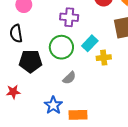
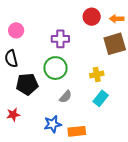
cyan rectangle: (90, 43) -> (101, 98), moved
blue star: (53, 105) -> (53, 124), turned 30

